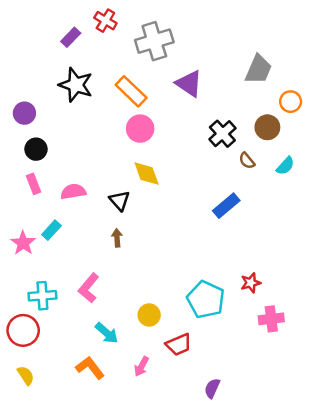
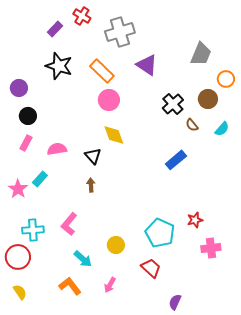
pink rectangle: (33, 184) -> (26, 143), turned 49
red trapezoid: (179, 345) -> (151, 268), moved, turned -115
purple semicircle: (212, 388) -> (175, 302), moved

